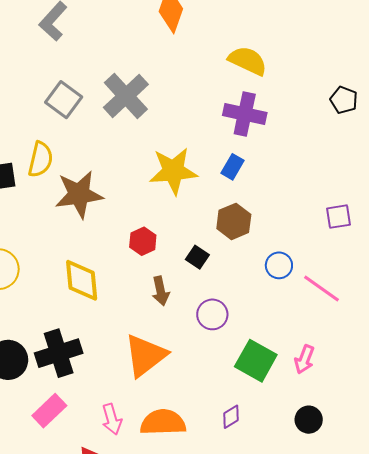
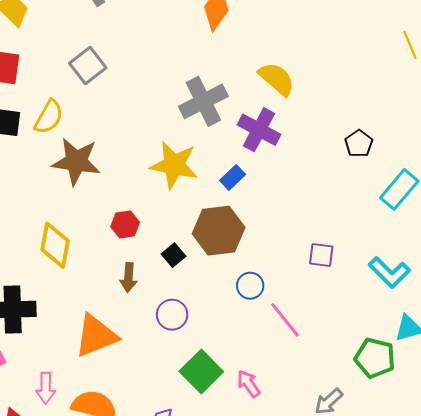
gray cross: (126, 96) -> (203, 101), moved
brown hexagon: (234, 221) -> (219, 231), size x1.4
pink arrow: (304, 359) -> (249, 384), turned 108

